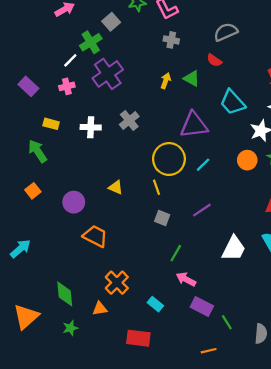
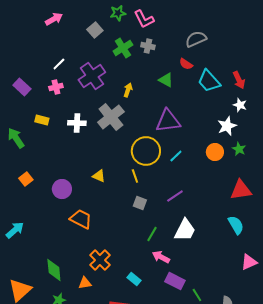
green cross: (91, 42) -> (123, 48), moved
yellow arrow: (166, 81) -> (128, 90), moved
cyan trapezoid: (232, 102) -> (209, 81), moved
gray cross: (129, 120) -> (111, 117), size x1.5
green arrow: (37, 151) -> (16, 138), moved
white trapezoid: (234, 249) -> (185, 230), moved

